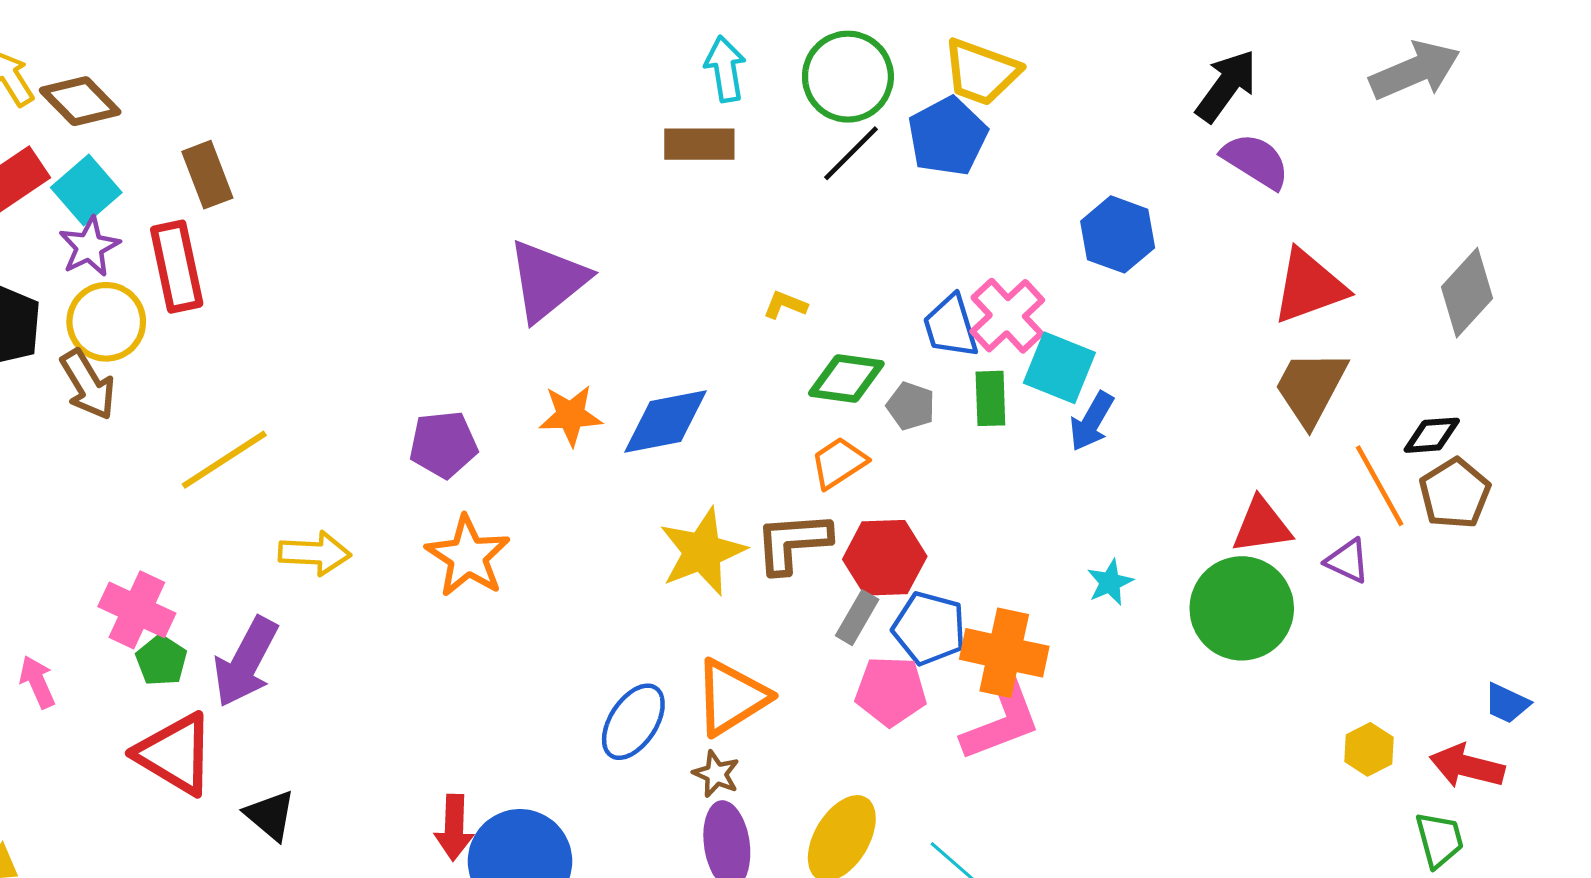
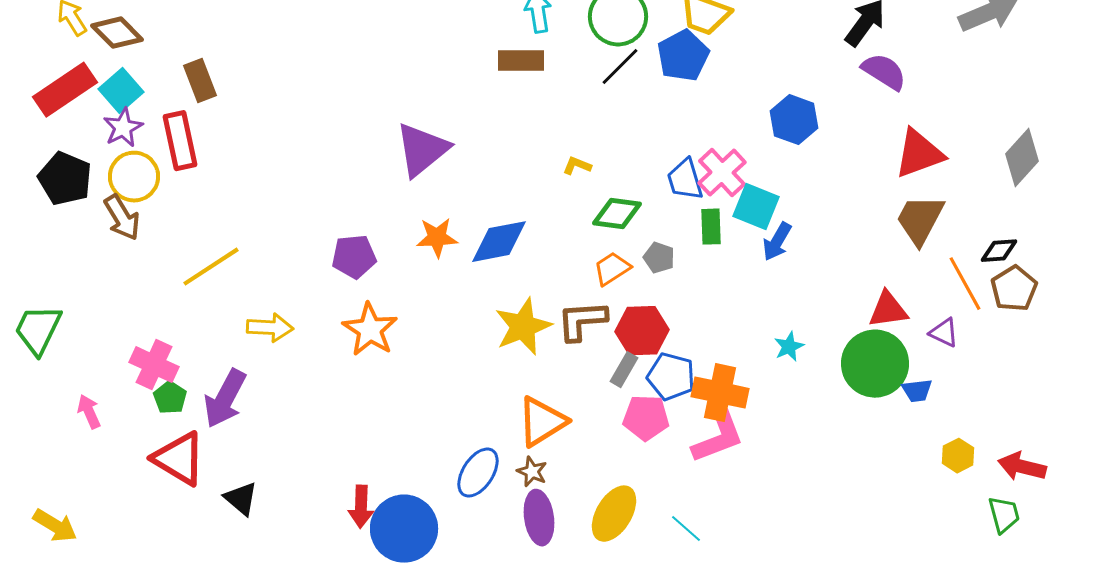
gray pentagon: (911, 406) -> (659, 258), moved
blue trapezoid: (1507, 703) -> (917, 391), moved, turned -32
blue ellipse: (633, 722) -> (478, 473), moved

